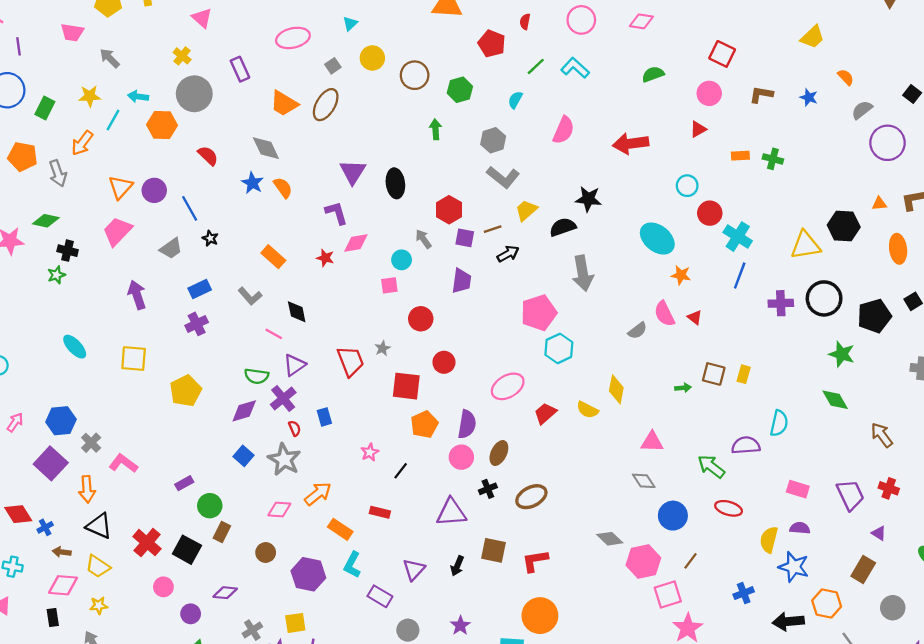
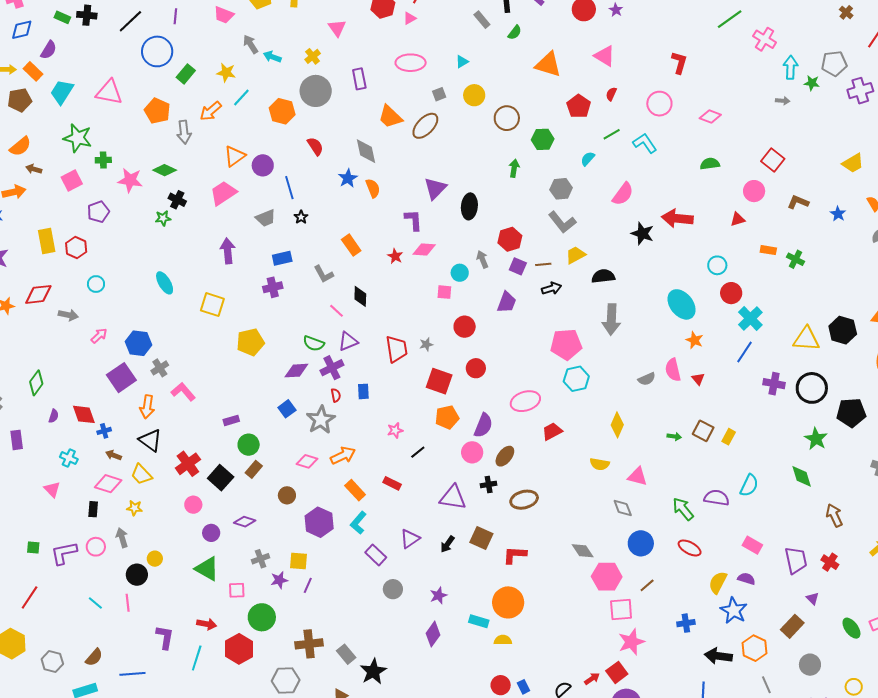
cyan arrow: (138, 97) -> (272, 57), moved
black star: (588, 199) -> (642, 233), moved
yellow semicircle: (587, 410) -> (600, 464), moved, turned -30

